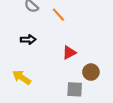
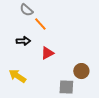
orange line: (58, 15) -> (40, 24), moved
red triangle: (69, 53) -> (47, 53), moved

